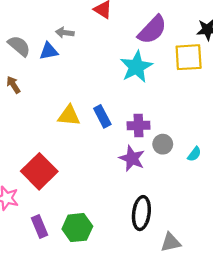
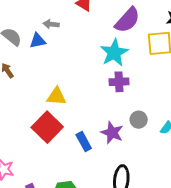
blue rectangle: (102, 116) -> (84, 142), moved
purple cross: (139, 125) -> (119, 82), moved
red square: (39, 171) -> (47, 127), moved

